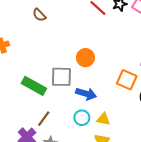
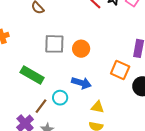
gray square: (61, 77) -> (54, 44), moved
cyan circle: (82, 118) -> (60, 98), moved

